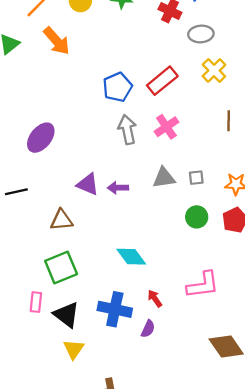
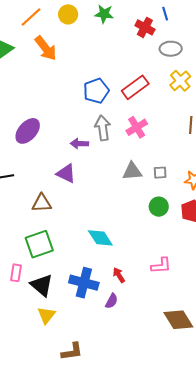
purple arrow: (118, 188) -> (79, 144), moved
pink L-shape: (203, 285) -> (161, 266), size x0.7

